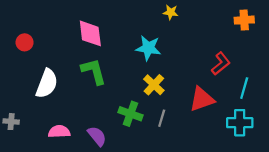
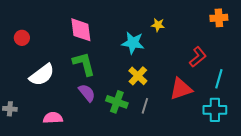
yellow star: (171, 12) -> (158, 25), moved
white semicircle: (47, 84) -> (42, 75), turned 32
purple semicircle: (97, 136) -> (87, 93), moved

